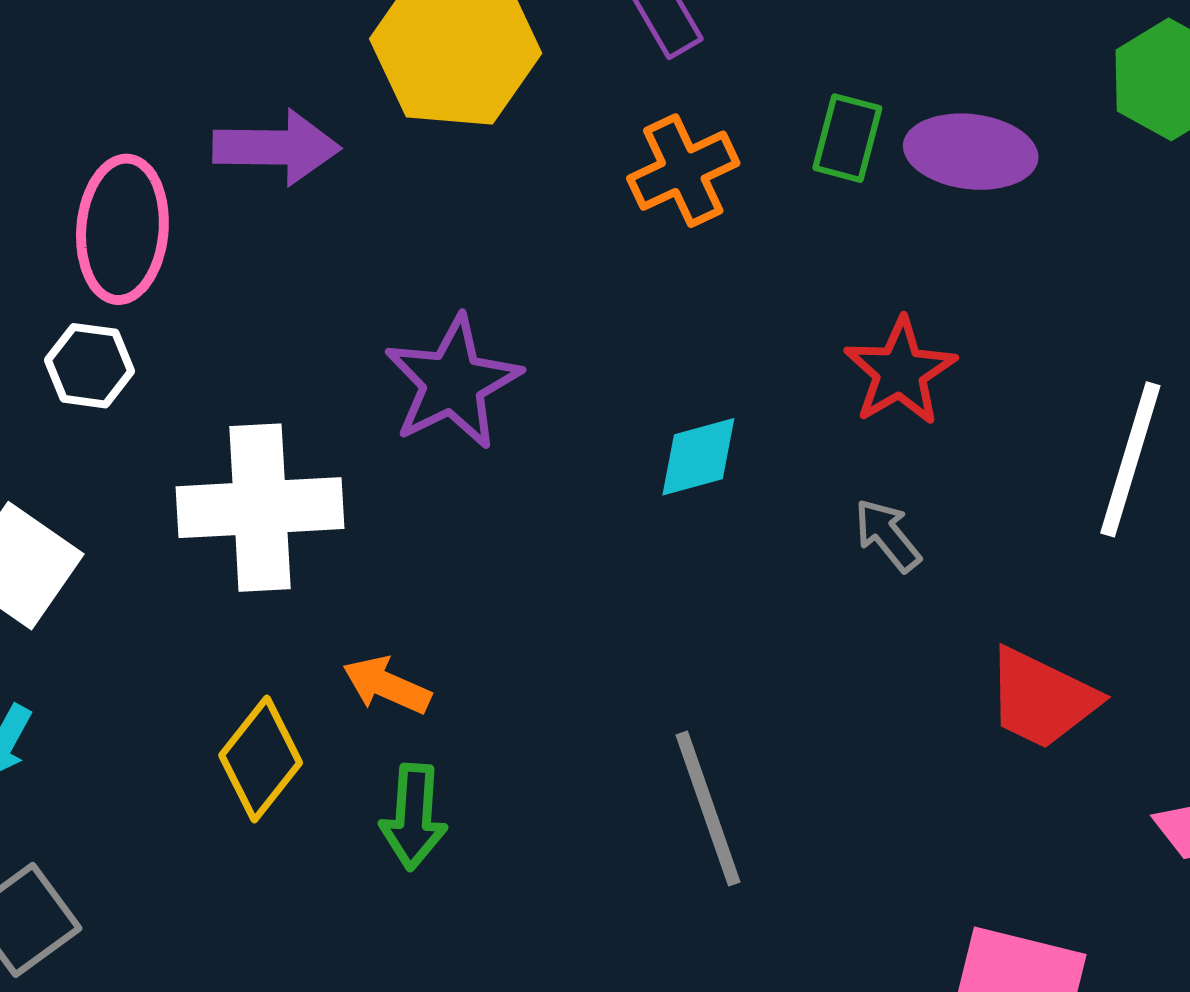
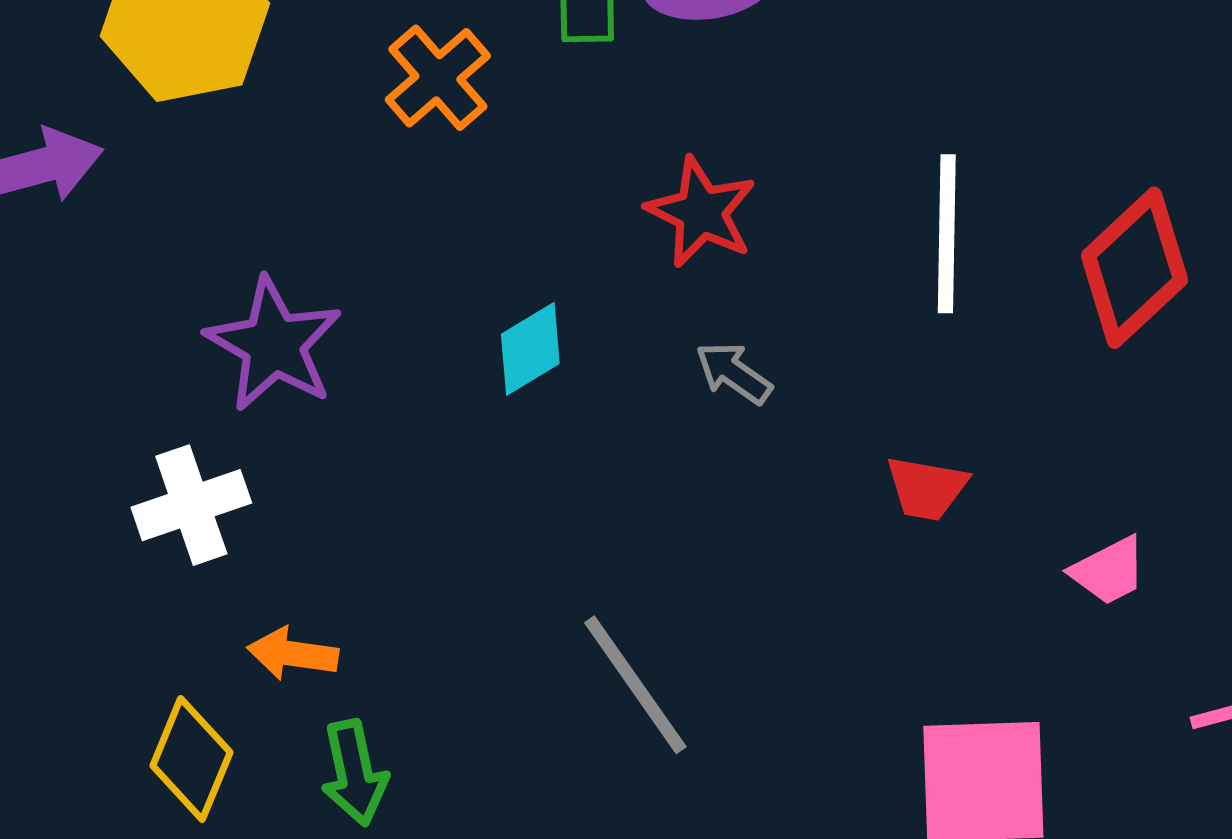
white cross: (260, 508) -> (191, 505), moved, size x0.7
red trapezoid: (1042, 699) -> (927, 488), size x0.7

